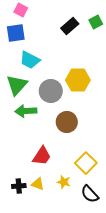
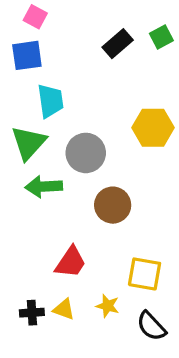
cyan trapezoid: (30, 60) -> (50, 101), turned -125
yellow hexagon: (78, 80) -> (153, 128), moved
yellow square: (86, 163) -> (145, 274), turned -35

